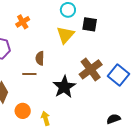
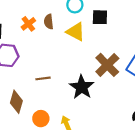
yellow triangle: (65, 35) -> (76, 32), turned -36
brown semicircle: (40, 58) -> (49, 22), moved

